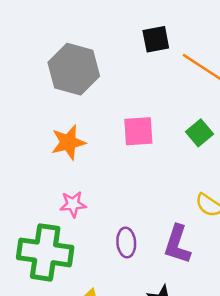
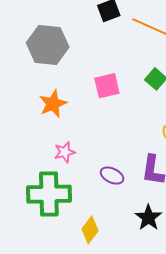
purple ellipse: (126, 242) -> (112, 176), turned -50

